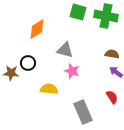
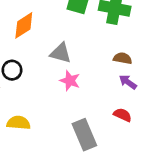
yellow semicircle: (49, 89) -> (19, 123), moved
red semicircle: (112, 97) -> (123, 115), turned -32

